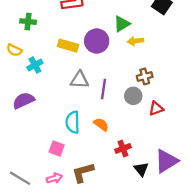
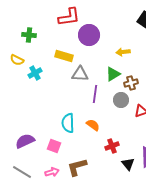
green triangle: (122, 24) -> (113, 74), moved
purple circle: (97, 41) -> (89, 35), moved
gray triangle: (79, 80) -> (80, 74), moved
purple semicircle: (23, 100) -> (25, 141), moved

